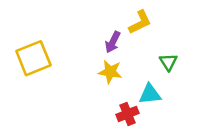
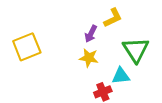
green triangle: (168, 62) -> (136, 50), size x1.8

